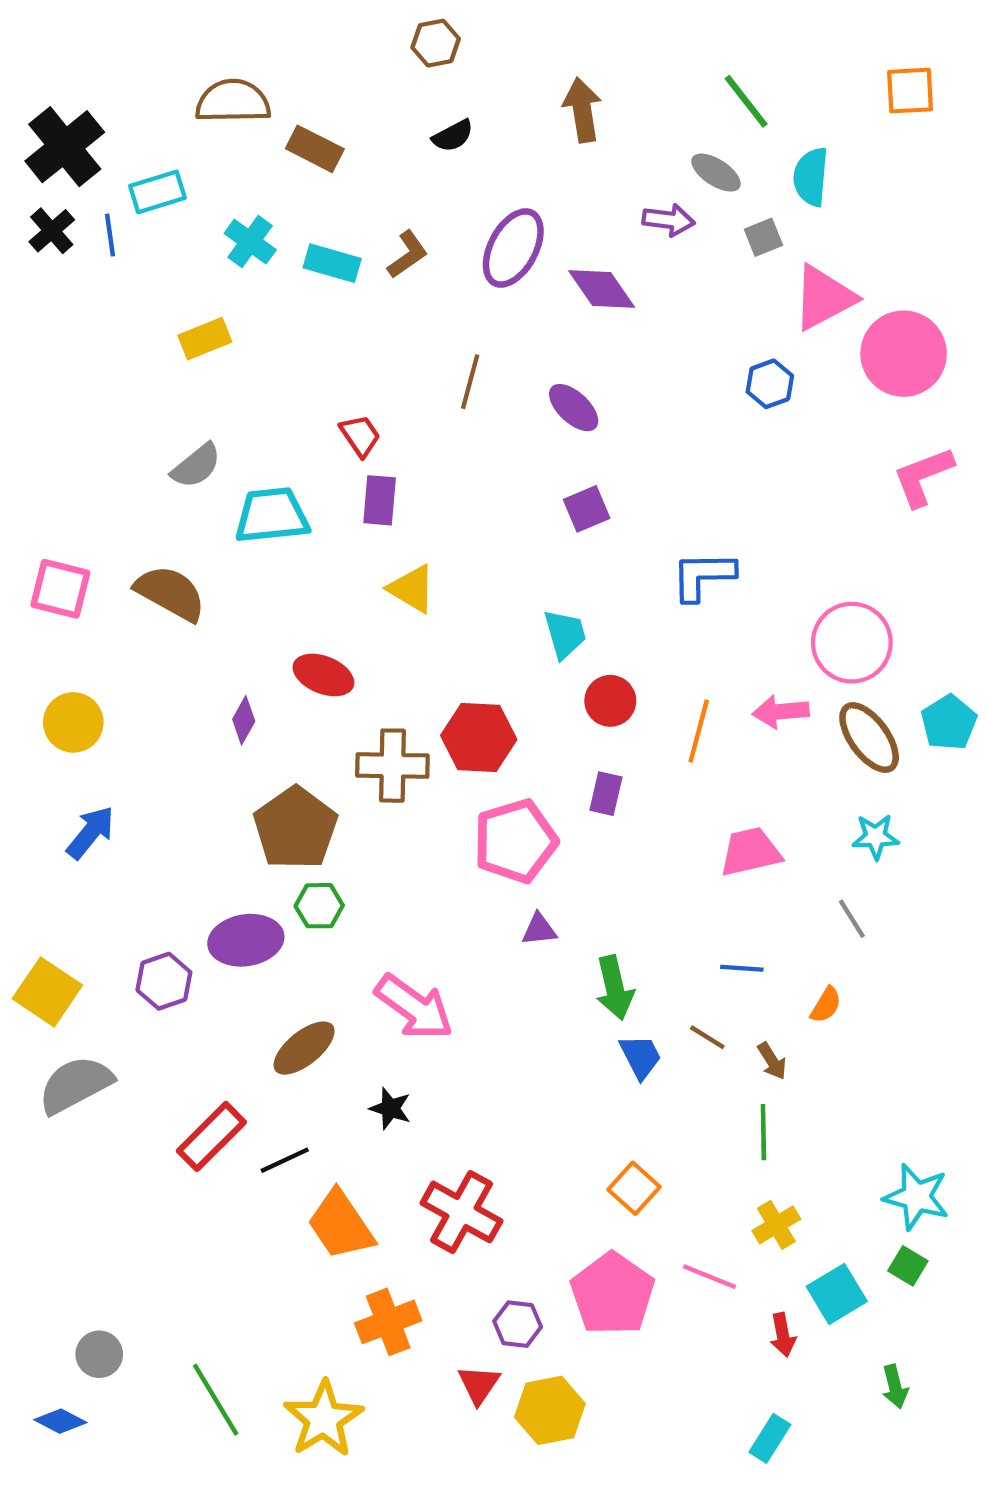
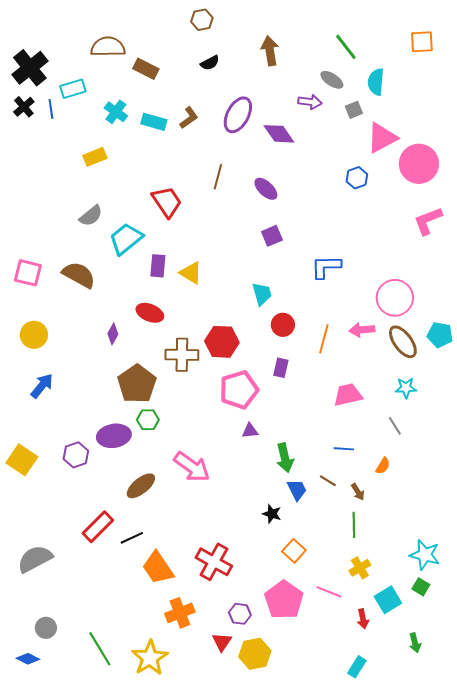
red trapezoid: (360, 436) -> (167, 202), size x1.6
purple rectangle: (380, 500) -> (158, 266), moved
cyan trapezoid: (272, 515) -> (126, 239), turned -33
cyan pentagon: (949, 722) -> (440, 335), turned -30
gray semicircle: (75, 1085) -> (35, 559), moved
black star: (390, 1108) -> (272, 514), moved

